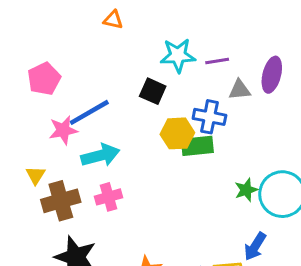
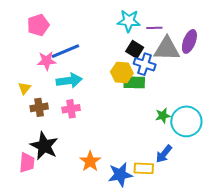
gray triangle: (240, 90) -> (167, 49), size x1.8
black square: (153, 91) -> (135, 49), moved
brown cross: (61, 201) -> (39, 107), size x0.7

